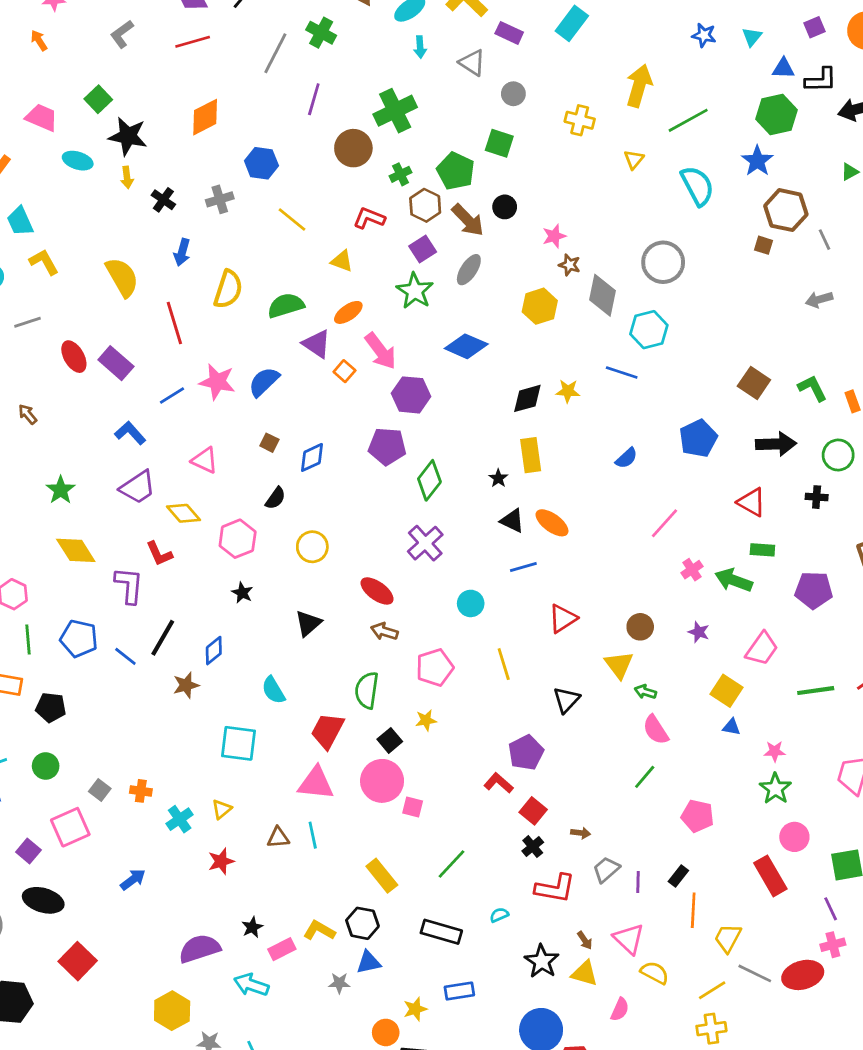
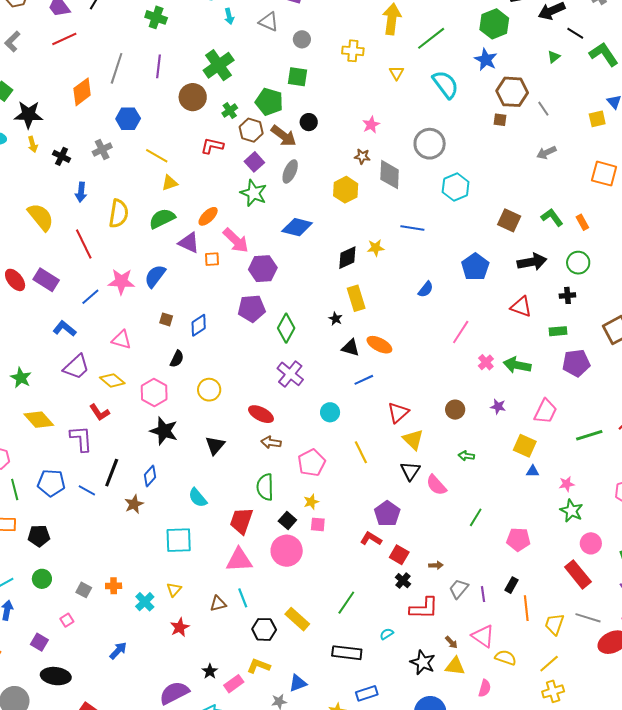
gray line: (275, 53) -> (117, 68), moved
pink star: (554, 236) -> (371, 125), moved
yellow triangle: (342, 261) -> (170, 183), moved, turned -30
cyan hexagon: (649, 330) -> (456, 187), moved
orange square: (344, 371) -> (212, 259), turned -35
green rectangle: (762, 550) -> (558, 331), moved
black star: (242, 593) -> (164, 431), size x1.8
yellow triangle: (619, 665) -> (413, 440), moved
pink semicircle: (656, 730) -> (436, 485), moved
pink square: (413, 807) -> (318, 524), moved
pink square: (70, 827) -> (67, 620), size x0.5
black hexagon: (362, 923) -> (264, 629), moved
gray line: (755, 973) -> (588, 618), moved

